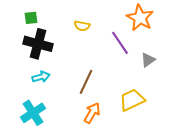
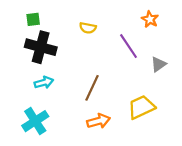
orange star: (140, 18) -> (150, 19), size x0.6
orange arrow: (92, 113) -> (98, 121), turned 45

